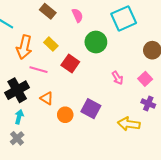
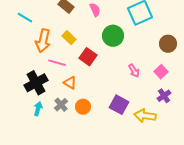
orange triangle: (47, 98) -> (70, 83), moved
purple cross: (148, 103) -> (164, 96), turned 32
purple square: (91, 109) -> (119, 105), moved
gray cross: (17, 138) -> (61, 105), moved

